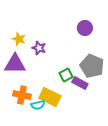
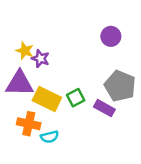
purple star: (39, 48) -> (40, 59), moved
green square: (66, 75) -> (76, 98), moved
yellow rectangle: (50, 97) -> (47, 99), moved

